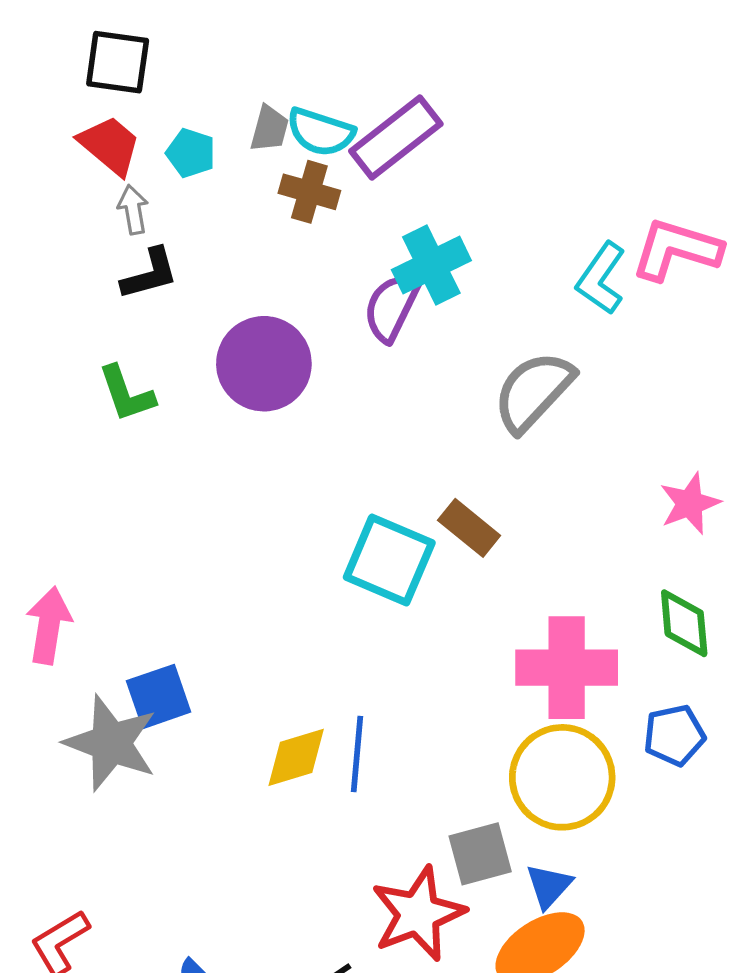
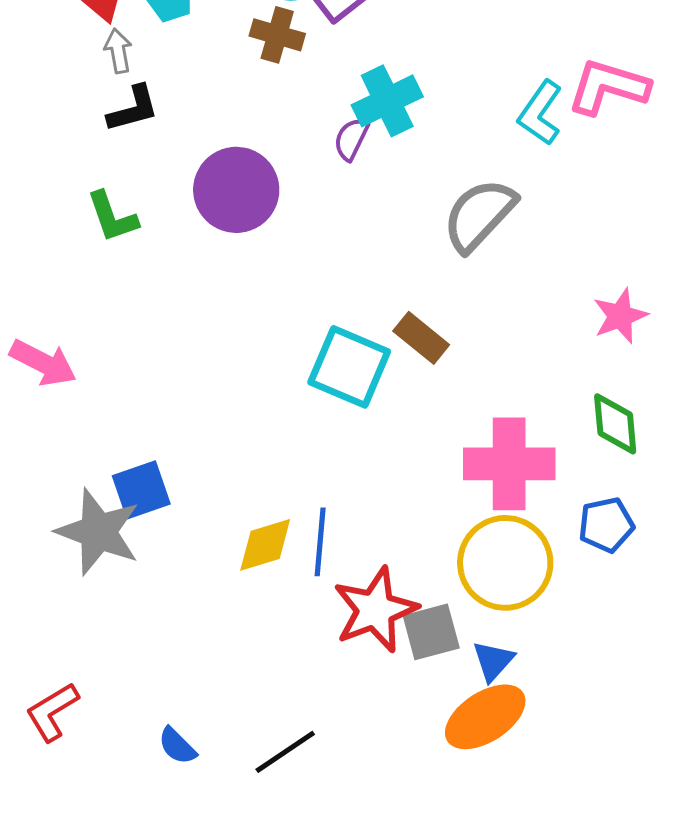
purple semicircle: (391, 307) -> (351, 139), size x0.7
pink arrow: (49, 625) -> (43, 363), moved, turned 108
red star: (418, 914) -> (375, 610), moved

